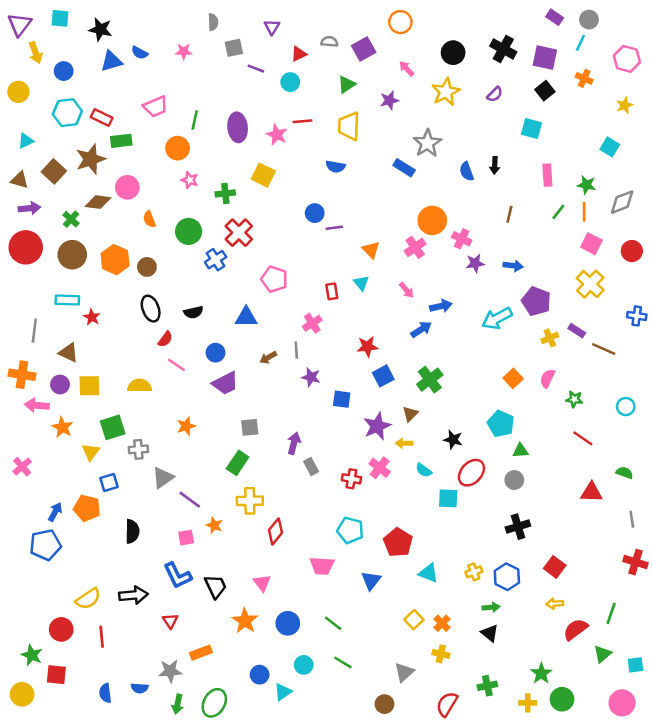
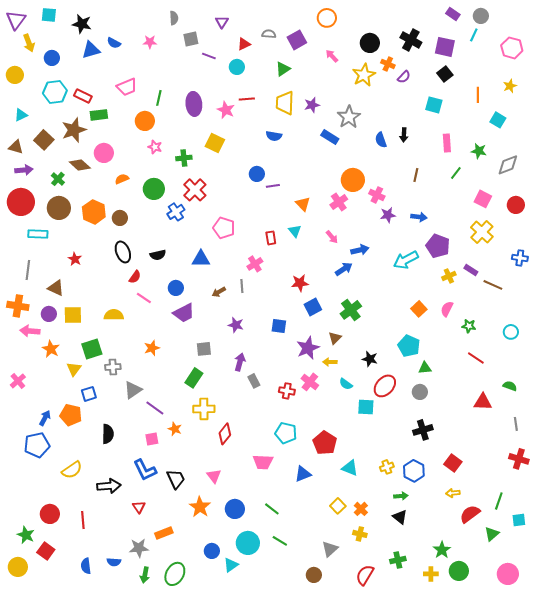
orange cross: (584, 78) -> (388, 64), moved
purple star: (389, 100) -> (312, 105), moved
brown diamond: (98, 202) -> (80, 165), turned 35
orange line: (584, 212) -> (478, 95), moved
orange semicircle: (149, 219) -> (122, 179), turned 88
cyan rectangle: (67, 300) -> (38, 234), moved
purple star: (311, 377) -> (236, 325), moved
blue triangle: (371, 580) -> (303, 474), turned 30
yellow semicircle: (88, 599) -> (72, 470), moved
cyan circle: (304, 665) -> (248, 543), size x1.5
cyan square: (636, 665) -> (519, 520), moved
red square: (56, 675) -> (46, 551), turned 30

